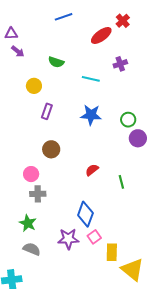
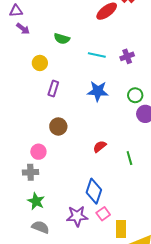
purple cross: (120, 64) -> (127, 56), moved
gray cross: (38, 194) -> (30, 172), moved

